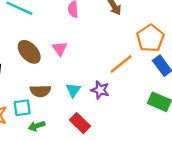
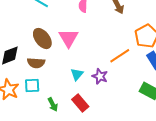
pink triangle: (60, 48) -> (69, 38), size x1.5
brown semicircle: (40, 91) -> (36, 63), moved
green arrow: (37, 126) -> (53, 104), moved, turned -104

